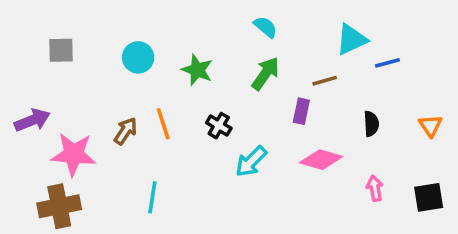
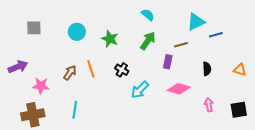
orange triangle: (430, 126) -> (240, 70), turned -40
pink star: (74, 154) -> (41, 86), size x0.7
cyan line: (152, 197) -> (75, 110), moved

